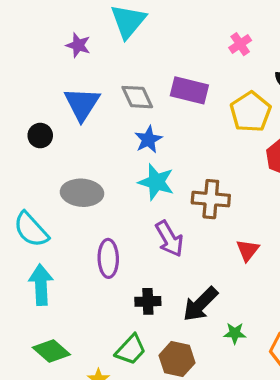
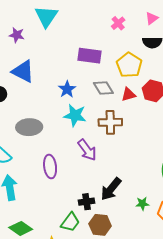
gray diamond: (137, 97) -> (103, 88), moved
blue triangle: (82, 104) -> (23, 71), turned -30
red triangle: (248, 250) -> (128, 94), moved, turned 42
black cross: (148, 301) -> (87, 202), moved
green star: (235, 333) -> (142, 204), moved

